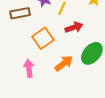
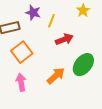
orange square: (43, 38) -> (22, 52), moved

